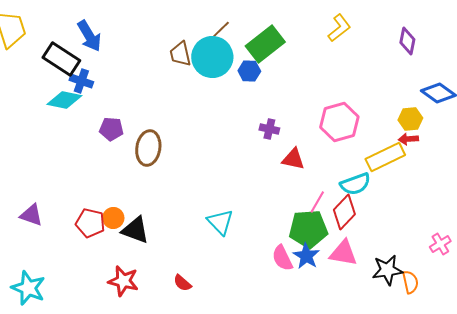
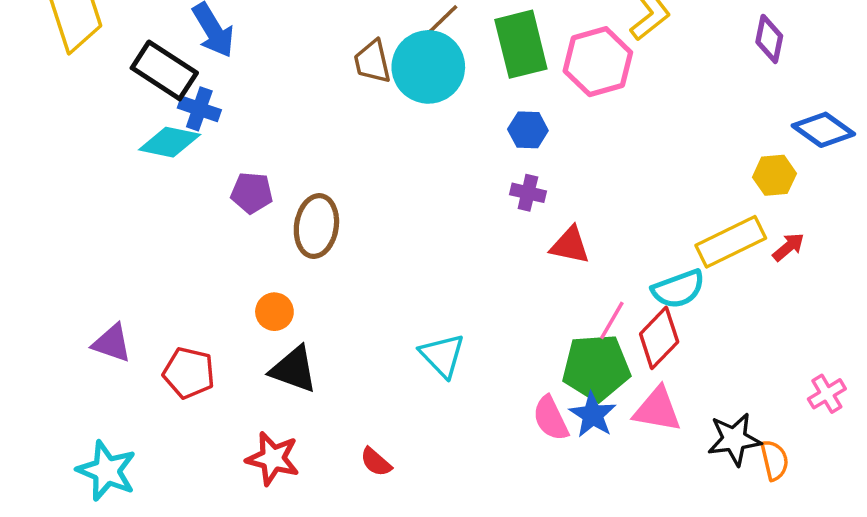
green rectangle: (265, 44) -> (521, 44), turned -66
blue hexagon: (249, 71) -> (528, 130), moved
pink hexagon: (339, 122) -> (598, 62), moved
red arrow: (408, 139) -> (788, 247), moved, turned 144
orange circle: (113, 218) -> (274, 312), moved
red pentagon: (90, 223) -> (189, 373), moved

